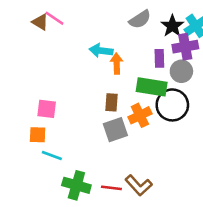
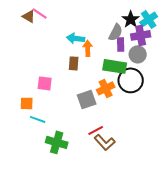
gray semicircle: (140, 19) -> (116, 32), moved, turned -30
brown rectangle: (111, 102) -> (74, 63), moved
pink square: (47, 109) -> (45, 83), moved
red line: (111, 188) -> (96, 130), moved, turned -35

